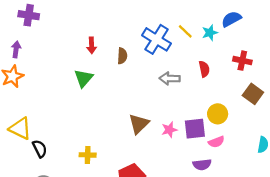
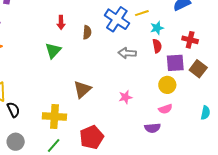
yellow line: (185, 31) -> (142, 13), turned -64
cyan star: (210, 33) -> (157, 28), moved
brown triangle: (139, 124) -> (82, 89), moved
purple square: (195, 129) -> (175, 63), moved
yellow cross: (88, 155) -> (54, 116), size x1.6

